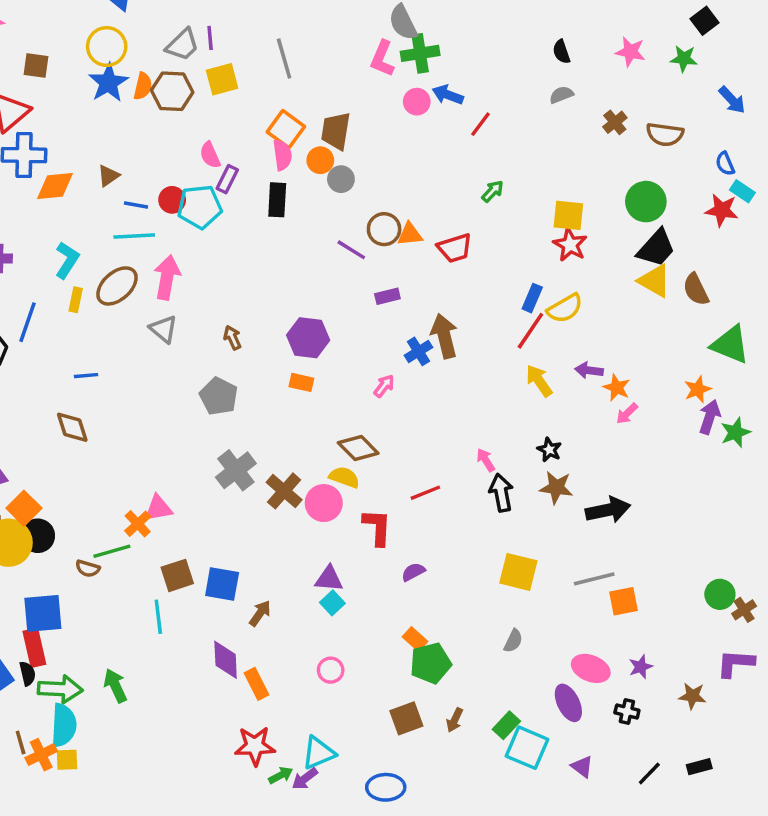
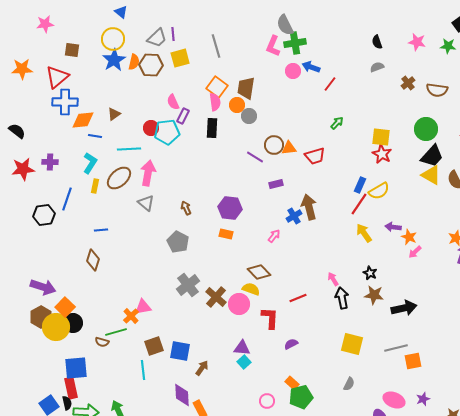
blue line: (136, 205) -> (95, 136), moved
brown diamond: (72, 427) -> (93, 260), turned 35
pink circle: (331, 670) -> (267, 401), moved

